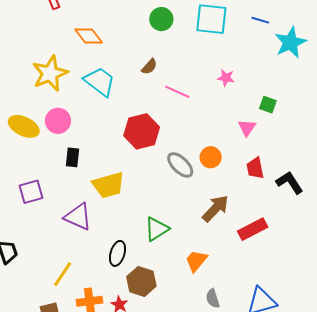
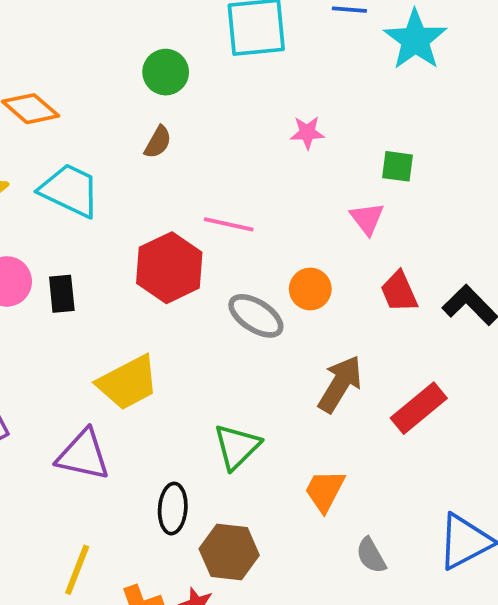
green circle: (161, 19) -> (166, 72), moved
pink line: (177, 92) -> (229, 224), moved
black rectangle: (72, 157) -> (62, 294), moved

